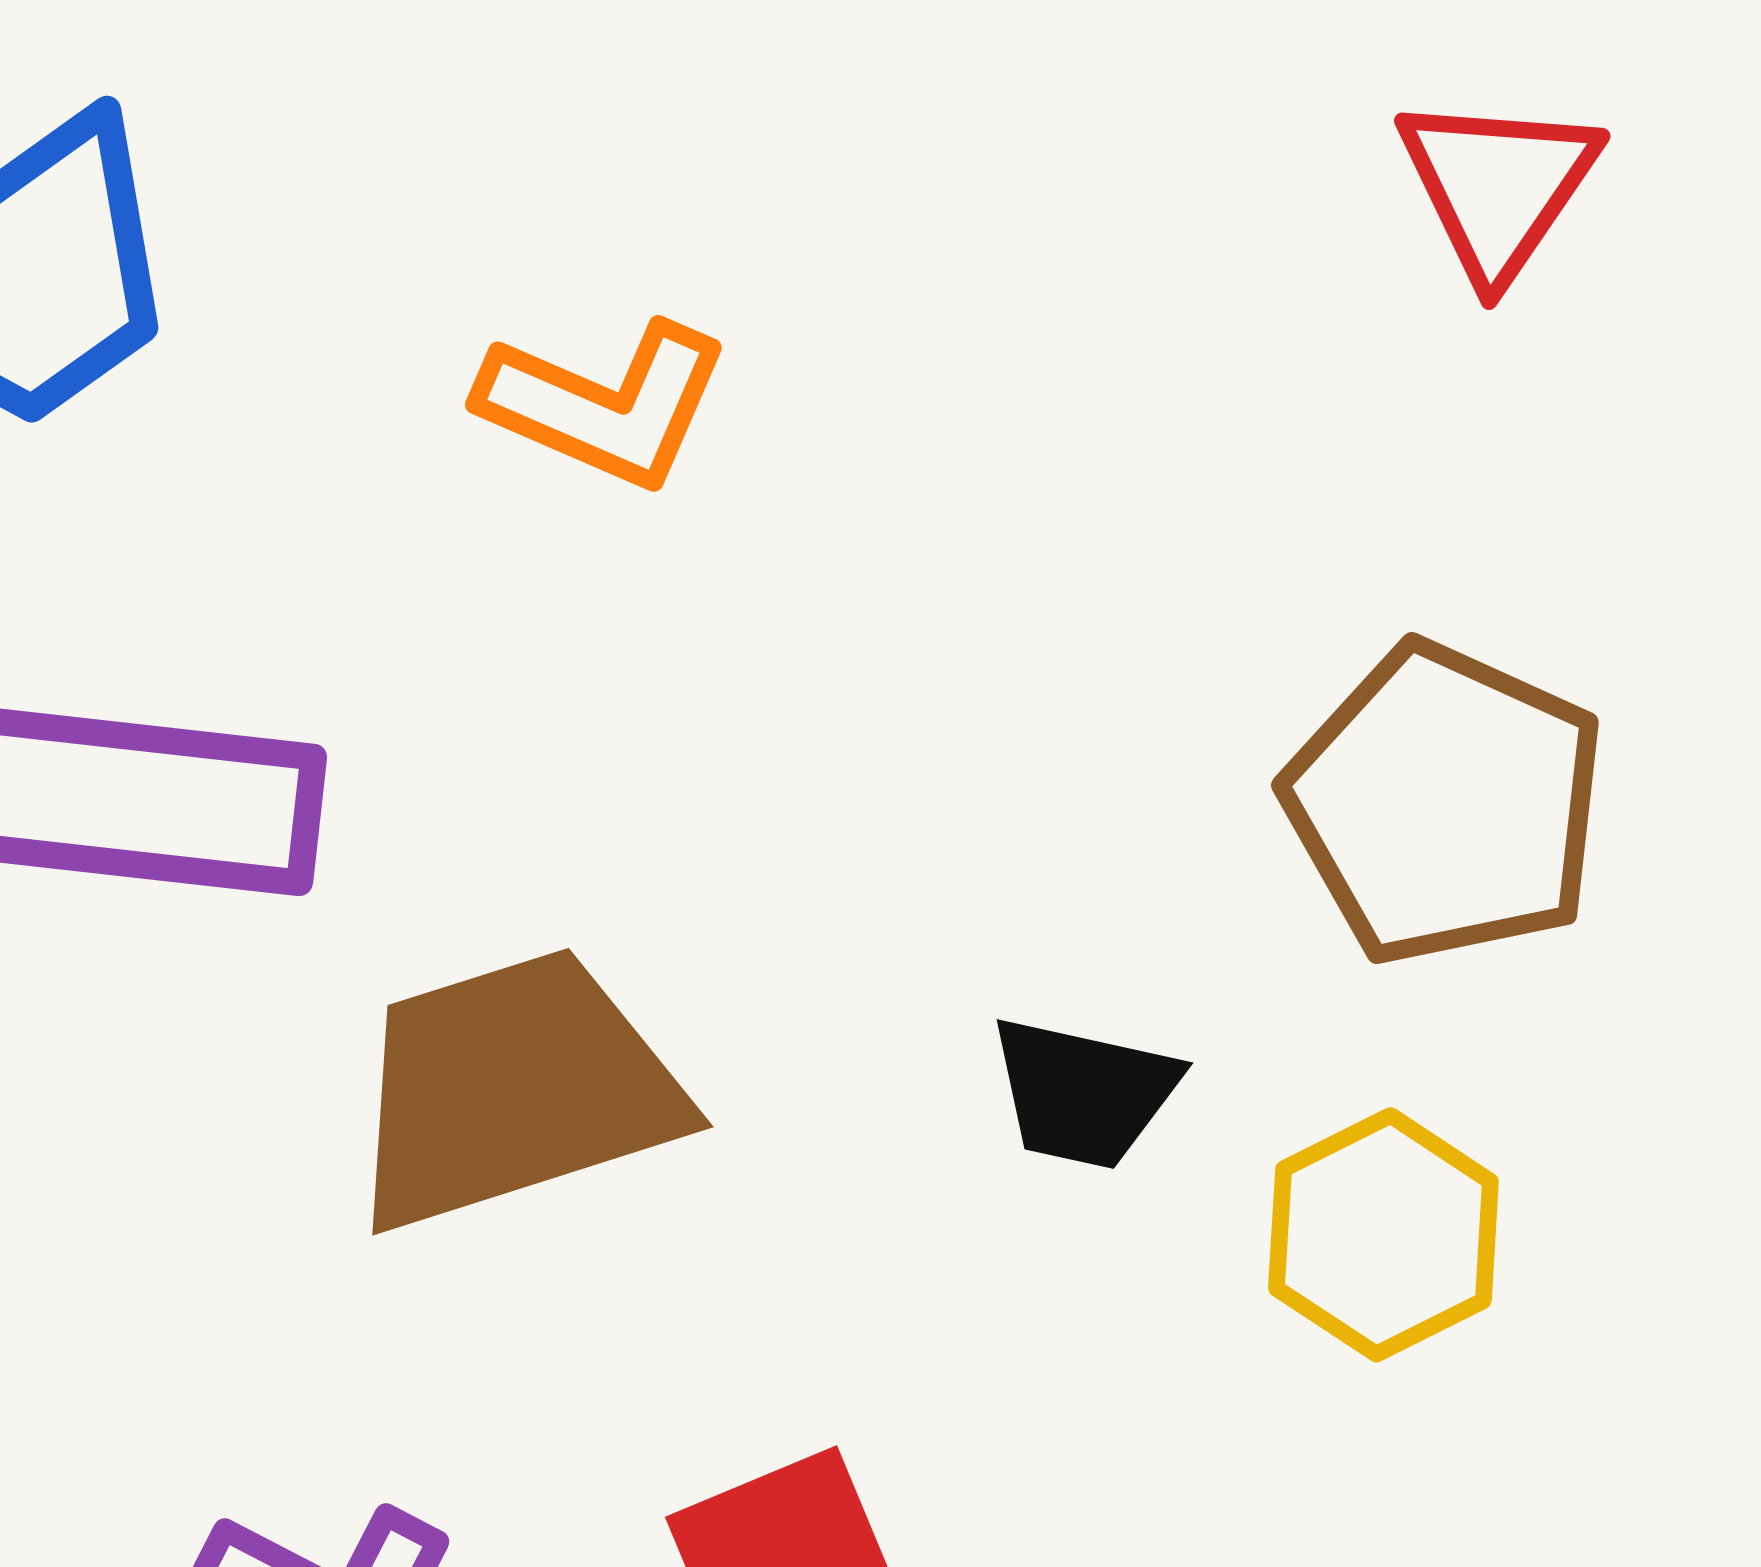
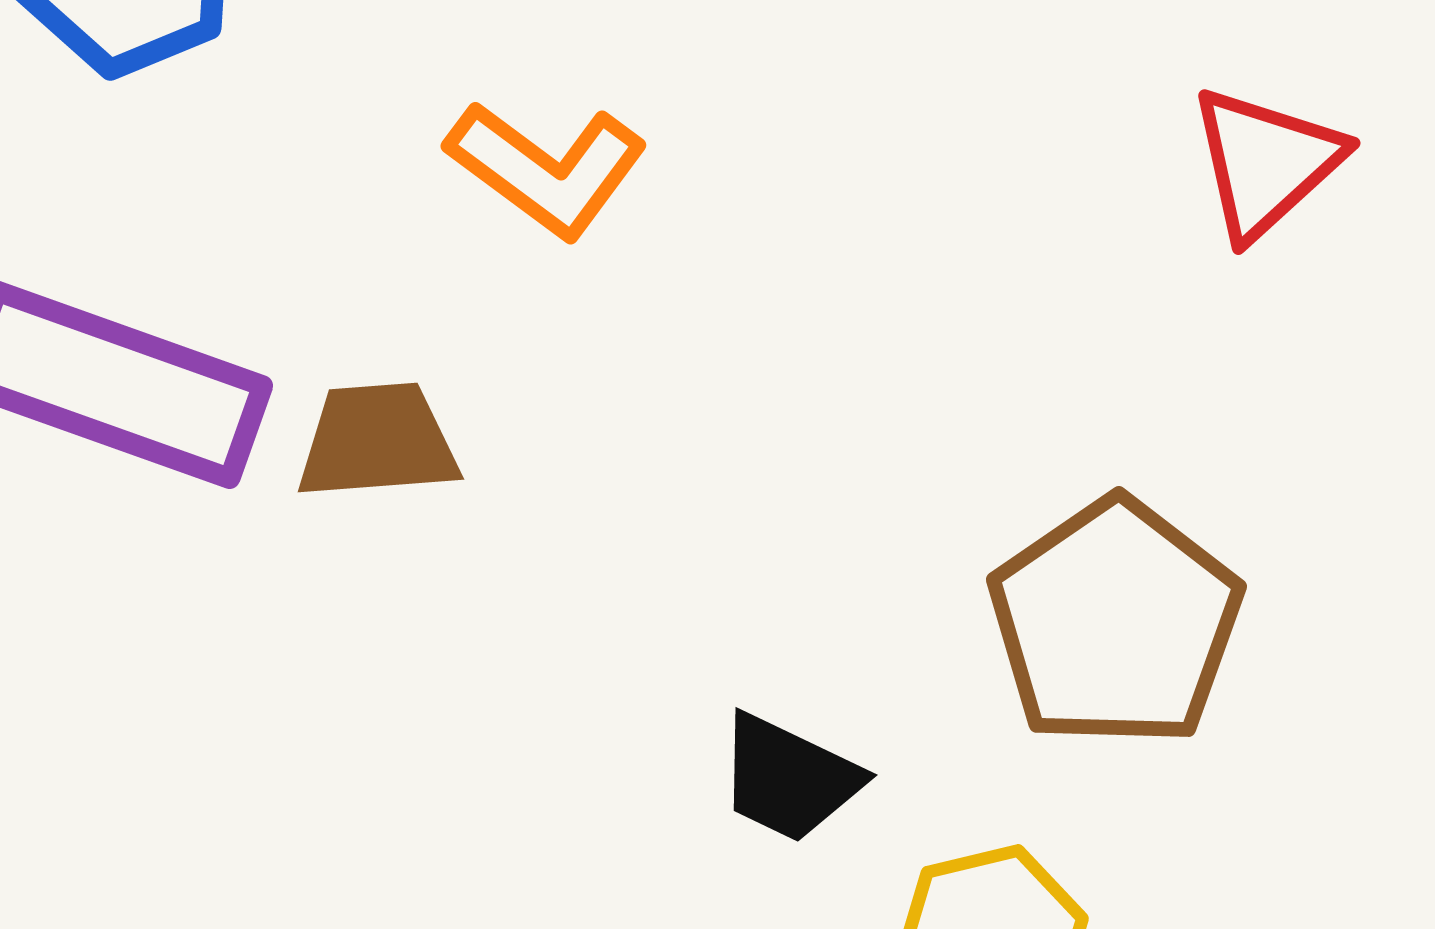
brown trapezoid: (514, 1089) -> (378, 441), moved, size x0.6

